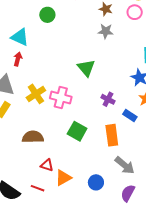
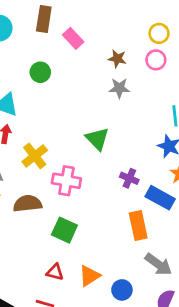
yellow cross: (36, 94) -> (35, 156), moved
blue rectangle: (130, 116) -> (160, 198), size x1.5
green square: (77, 131) -> (64, 230), moved
brown semicircle: (33, 137) -> (28, 204), moved
orange triangle: (63, 178) -> (89, 276), moved

